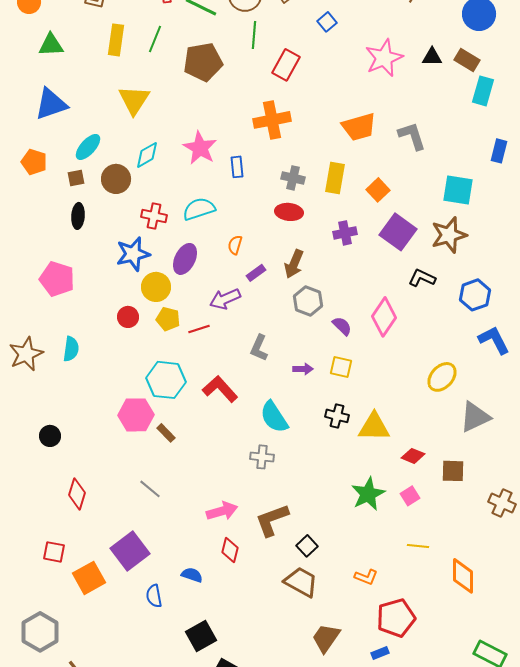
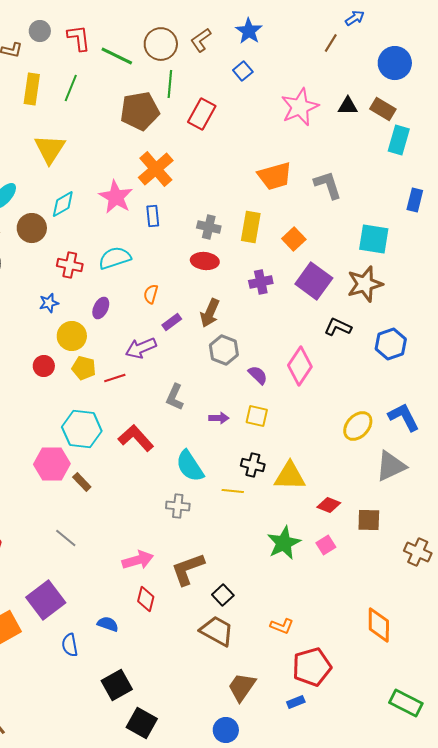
brown pentagon: (203, 62) -> (140, 111), moved
orange cross: (272, 120) -> (156, 169), moved, turned -30
blue star: (133, 254) -> (49, 303), size x0.6
purple ellipse: (185, 259) -> (101, 308), size x0.7
blue L-shape: (494, 340) -> (404, 417), moved
yellow line: (418, 546) -> (233, 491), moved

